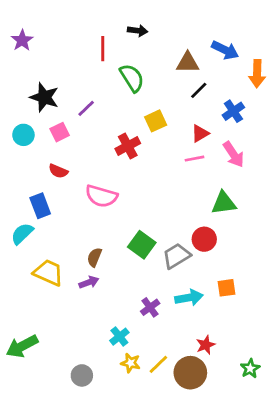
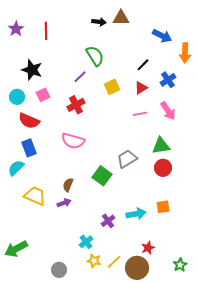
red line: (103, 49) -> (46, 31), moved
brown triangle: (188, 63) -> (121, 18), moved
purple line: (86, 108) -> (80, 77), moved
red triangle: (200, 133) -> (141, 88), moved
red cross: (128, 146) -> (76, 105), moved
red semicircle: (58, 171) -> (29, 121), moved, size x1.5
red circle: (204, 239) -> (163, 168), moved
gray trapezoid: (176, 256) -> (127, 159), moved

